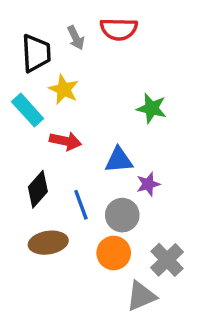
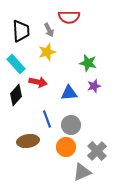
gray arrow: (76, 38) -> (49, 30), moved
yellow star: (64, 89) -> (47, 52), moved, turned 30
purple star: (148, 184) -> (94, 86), moved
black diamond: (38, 189) -> (16, 95), moved

